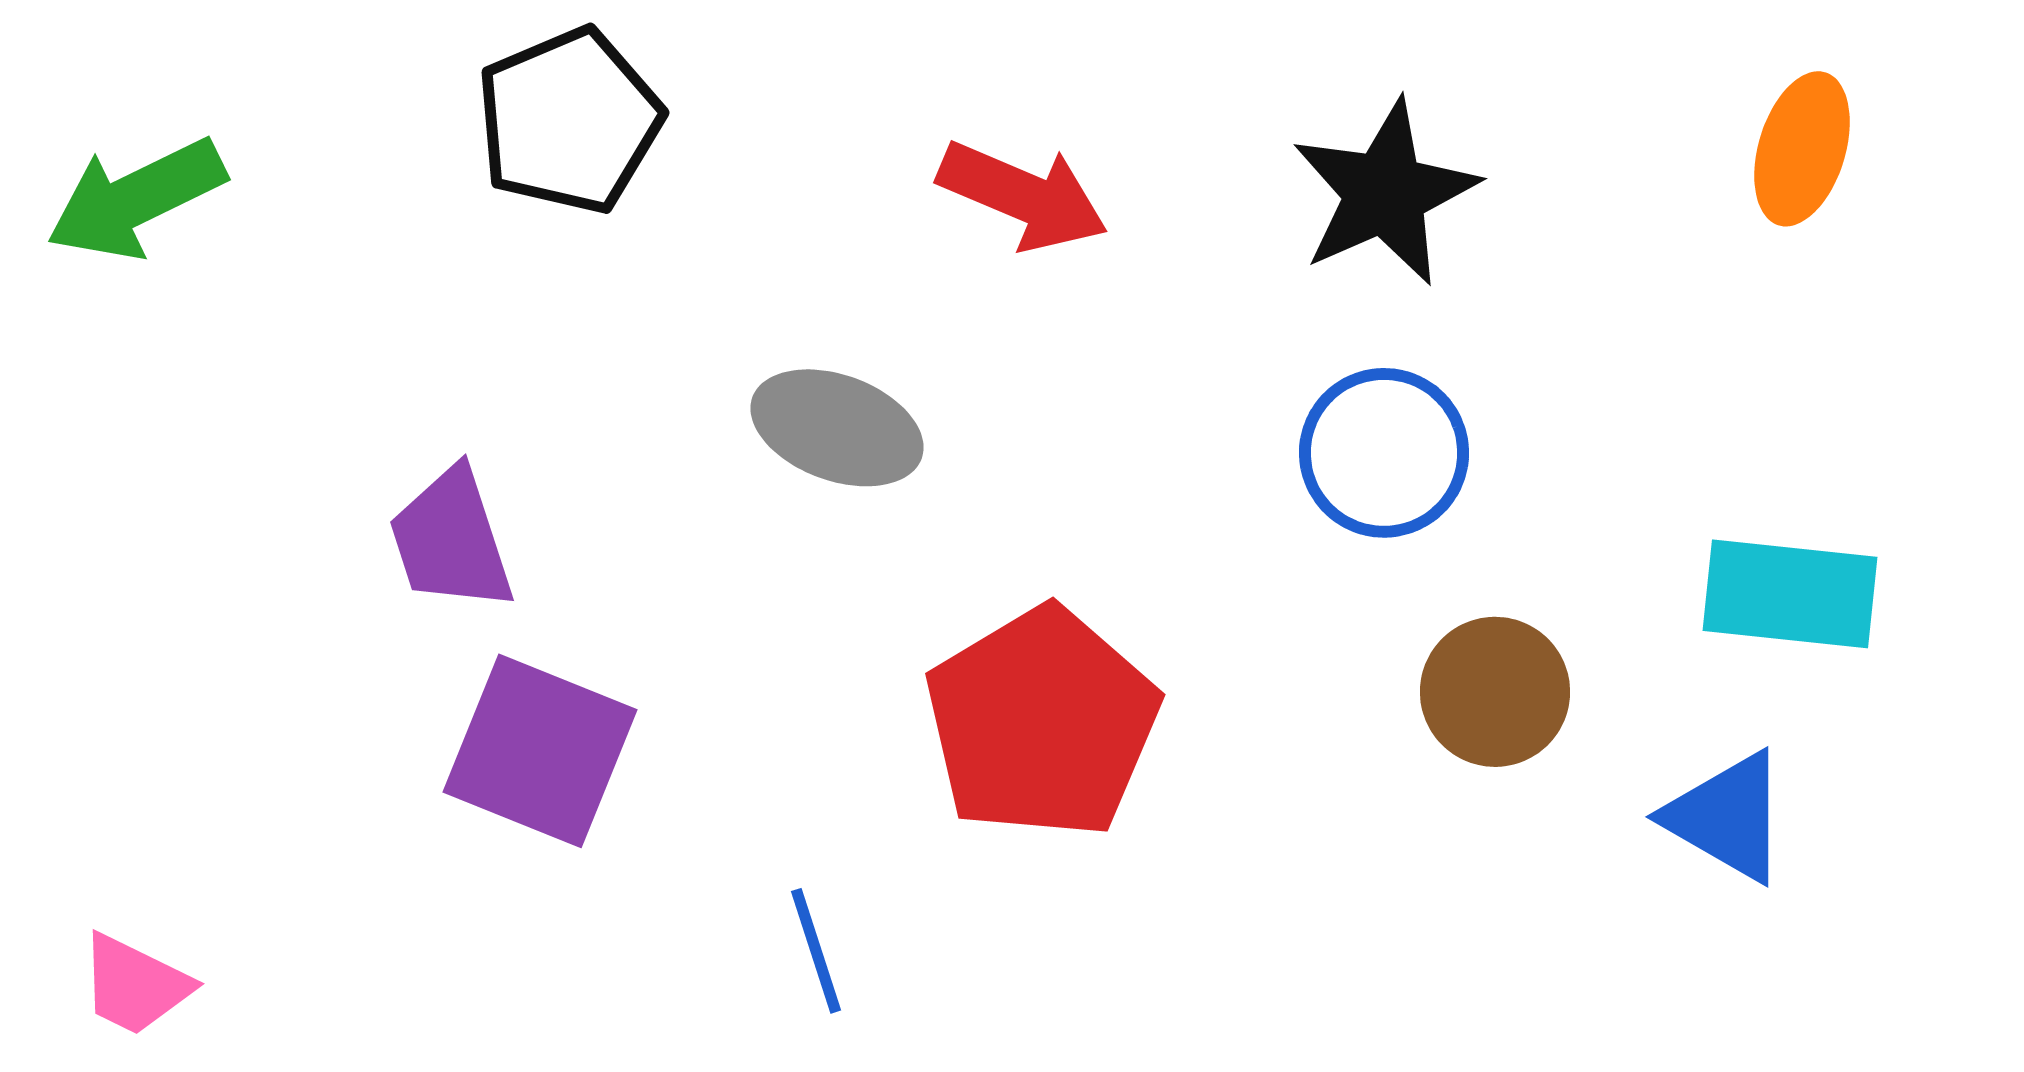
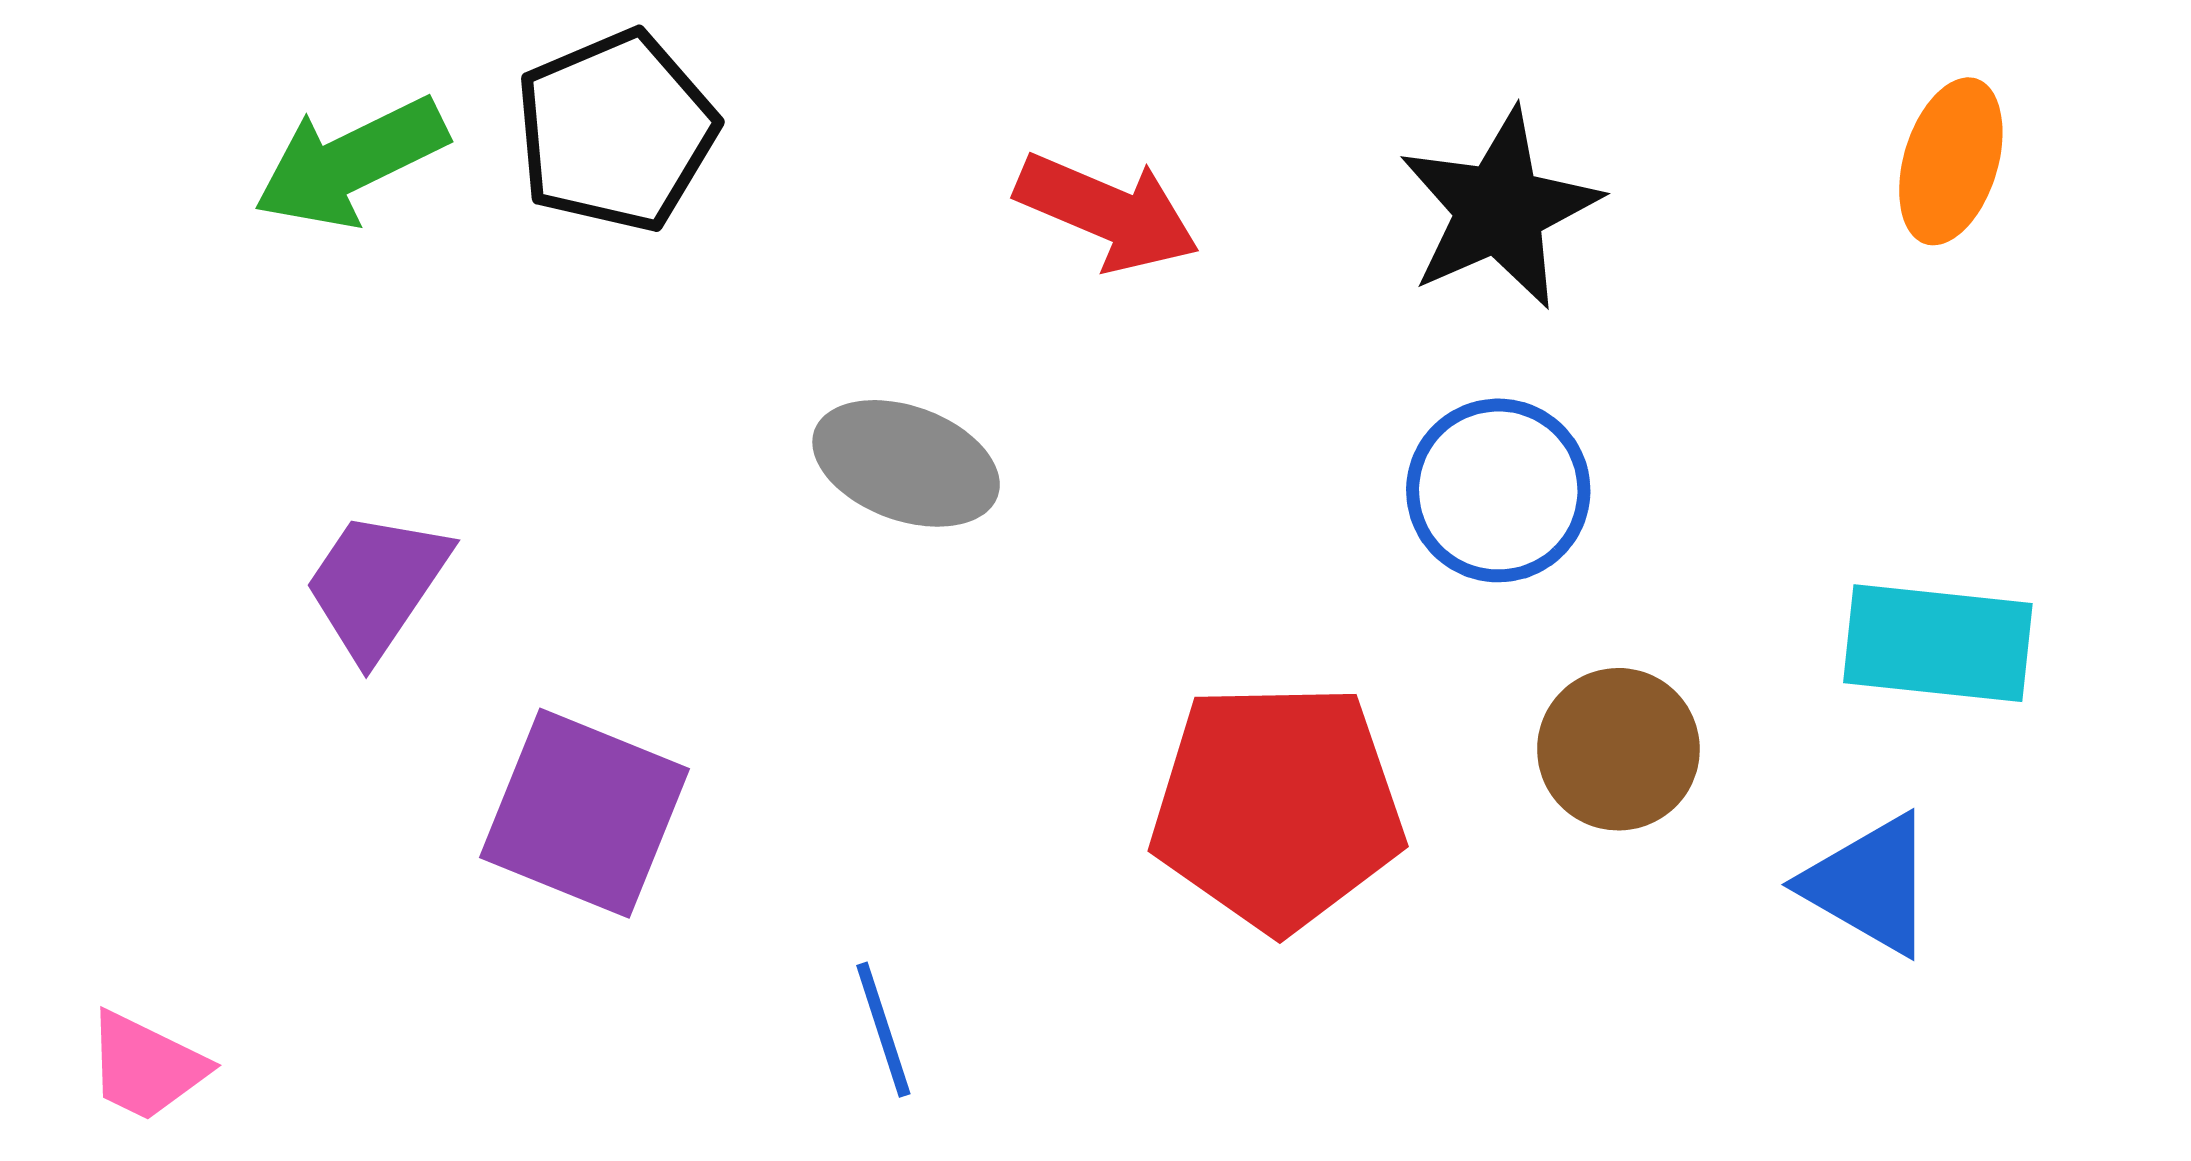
green arrow: (136, 199) -> (351, 162), moved
purple trapezoid: (451, 540) -> (377, 585), moved, turned 52
red pentagon: (1042, 723) -> (1277, 807), moved, turned 30

